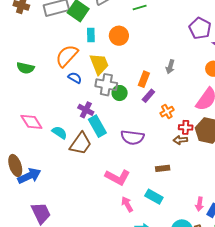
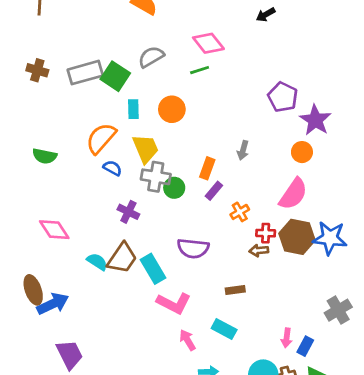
cyan rectangle: (97, 126) -> (153, 269), moved
cyan semicircle: (60, 133) -> (97, 262), moved

